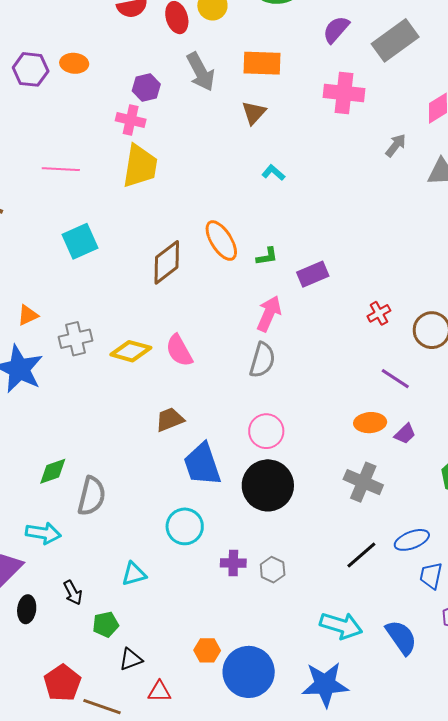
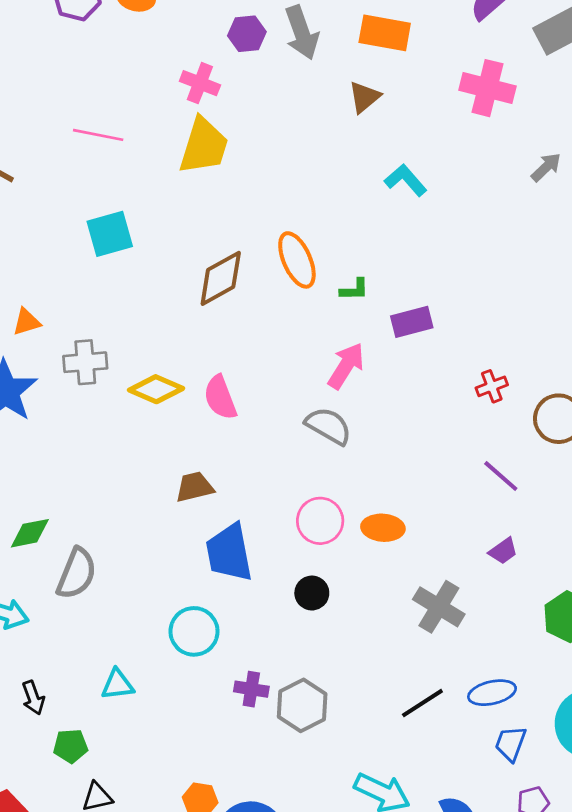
purple hexagon: (146, 87) -> (247, 34), moved
cyan L-shape: (273, 173) -> (406, 180), moved, size x1.4
gray semicircle: (262, 360) -> (328, 426), turned -84
orange ellipse: (370, 423) -> (383, 528), moved
black circle: (268, 485) -> (312, 593), size x0.5
gray hexagon: (273, 570) -> (302, 705), size x1.5

